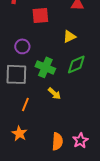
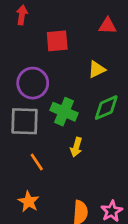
purple circle: (22, 46) -> (33, 83), size x1.5
yellow arrow: (54, 93) -> (76, 147), turned 64
orange line: (25, 104) -> (37, 162), turned -56

